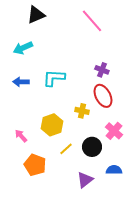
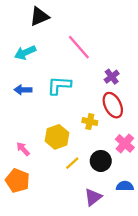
pink line: (92, 21) -> (79, 47), moved
purple cross: (102, 70) -> (112, 77), turned 32
orange pentagon: (35, 165) -> (18, 181), moved

